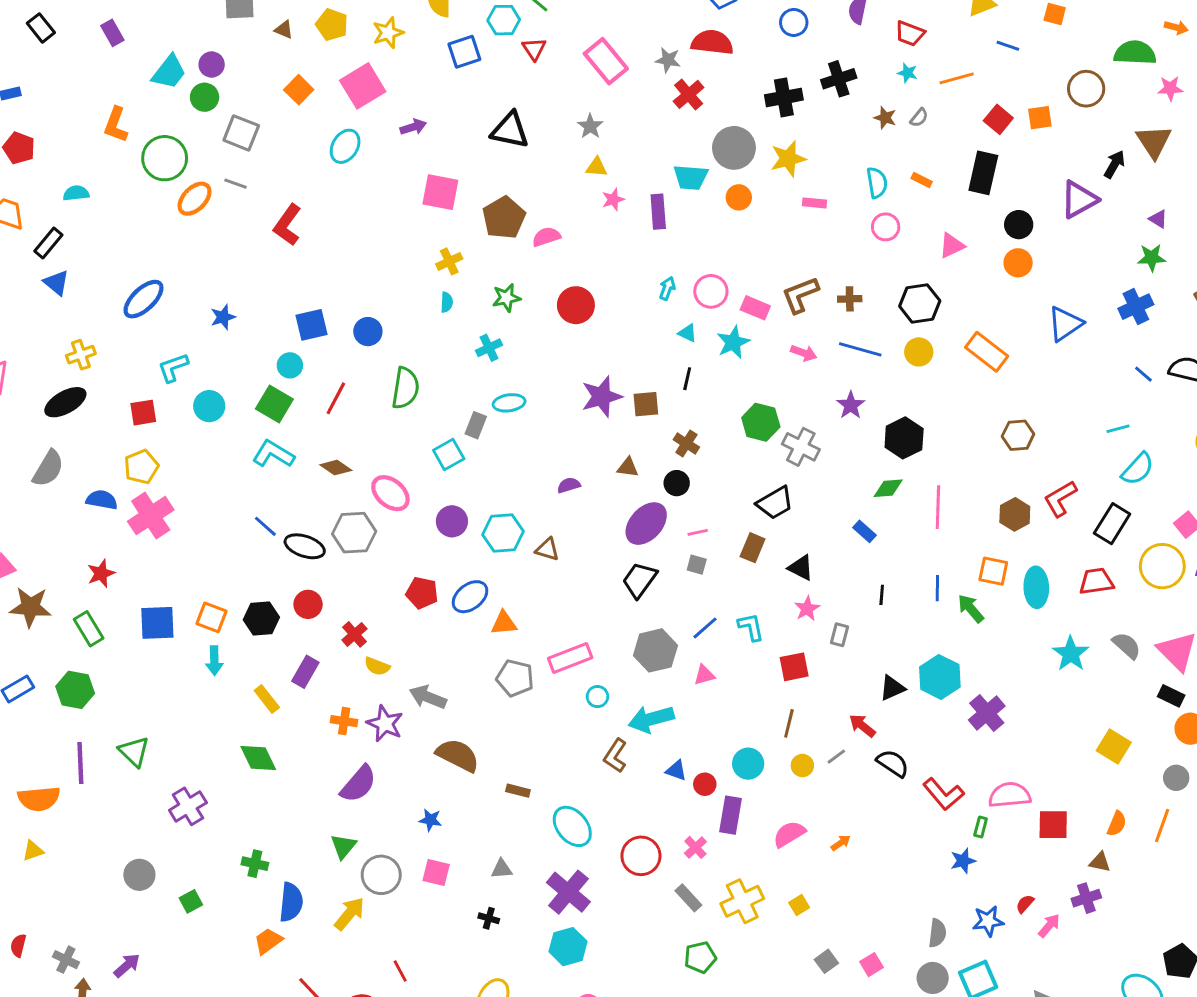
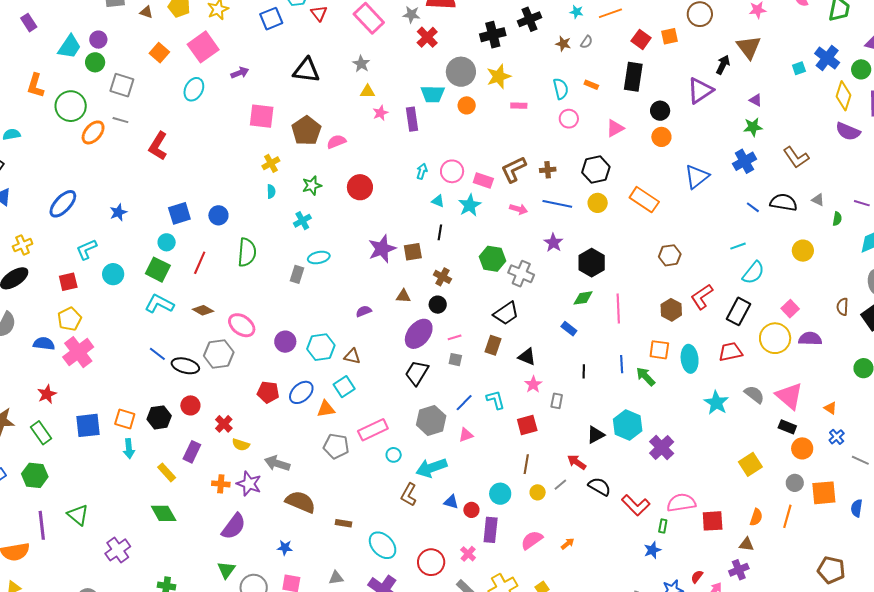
cyan square: (449, 454) -> (344, 387), moved
yellow square: (1114, 747) -> (750, 464), turned 30

